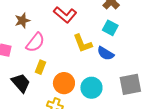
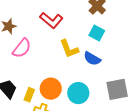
yellow rectangle: (41, 67) -> (29, 95), moved

